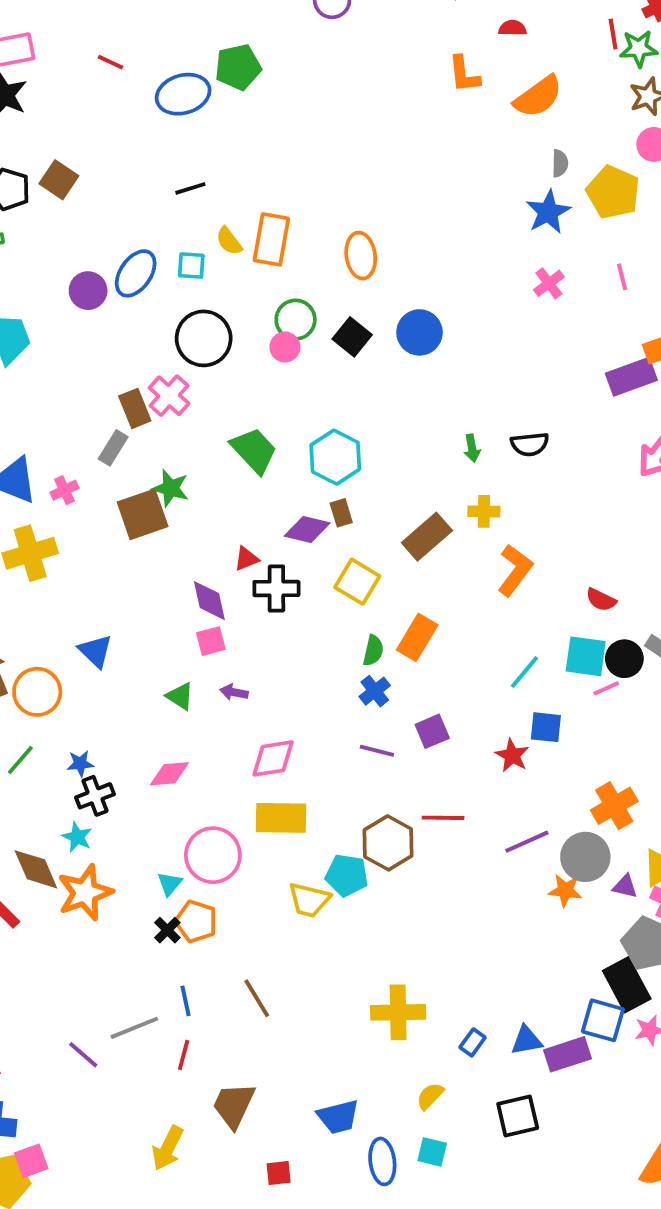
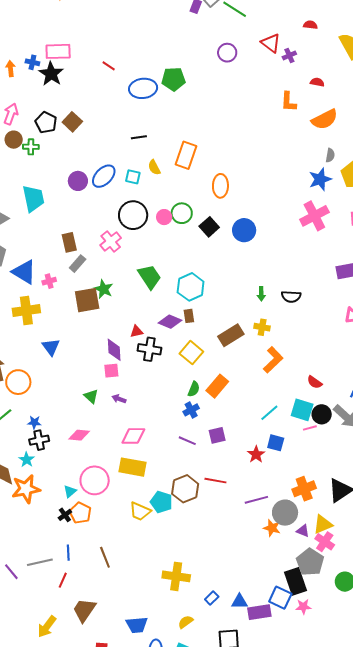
orange rectangle: (271, 239) -> (186, 155), moved
pink cross: (549, 283) -> (314, 216), size x1.8
pink circle: (285, 347) -> (164, 217), moved
brown rectangle: (135, 408) -> (69, 242), moved
blue triangle: (95, 651) -> (51, 347), moved

